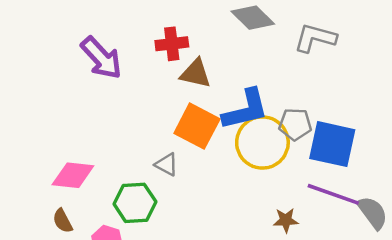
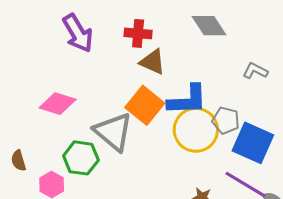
gray L-shape: (315, 38) -> (255, 71), moved, size x0.7
gray triangle: (167, 164) -> (113, 132), size x2.0
pink diamond: (73, 175) -> (58, 104), moved

